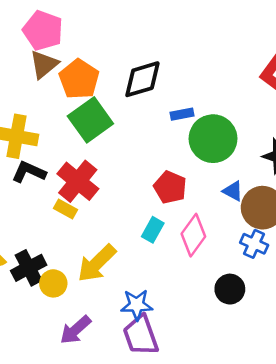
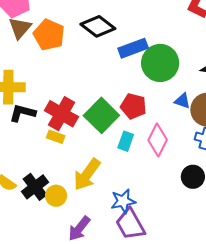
black diamond: (142, 79) -> (98, 26), turned 64
blue rectangle: (182, 114) -> (133, 48), size x1.6
green square: (90, 120) -> (101, 115), moved

